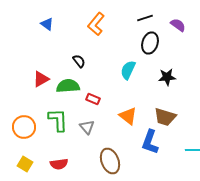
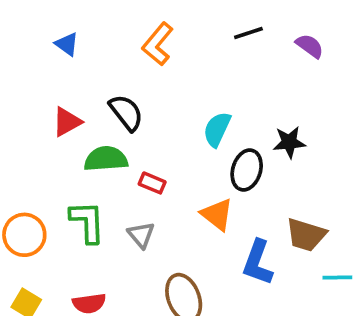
black ellipse: (150, 43) -> (247, 170), moved
black semicircle: (79, 61) -> (126, 113), size x1.5
red triangle: (41, 79) -> (67, 122), moved
brown trapezoid: (165, 117) -> (306, 235), moved

